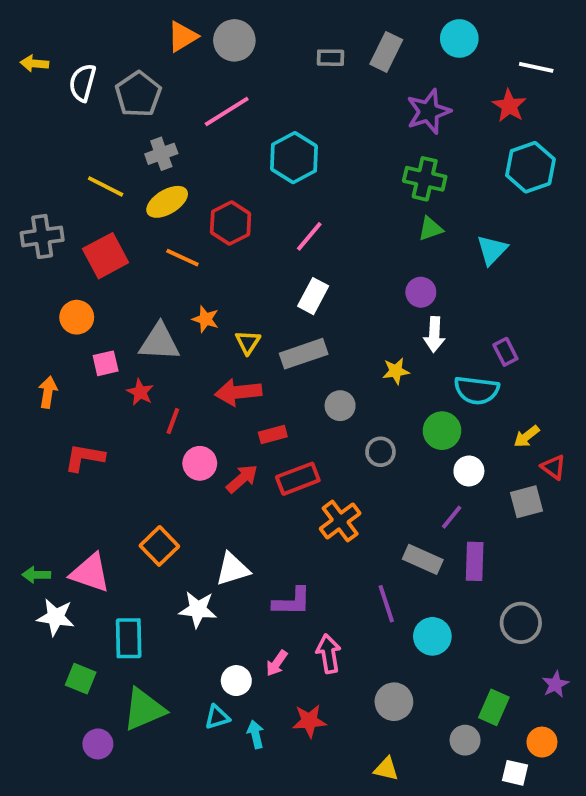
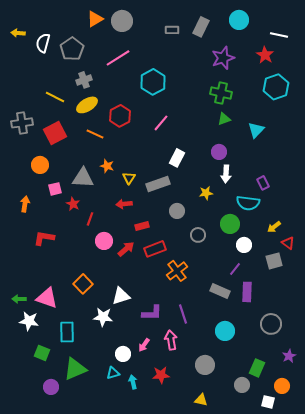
white rectangle: (313, 296) -> (177, 158), moved
red arrow: (238, 392) -> (124, 204), size x0.7
purple line: (386, 604) -> (183, 314), moved

